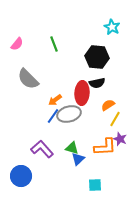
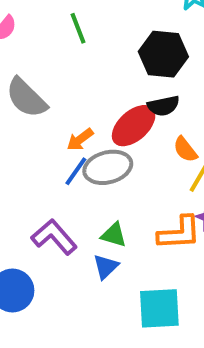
red ellipse: (82, 93) -> (134, 126), turned 45
orange semicircle: (108, 105) -> (185, 149), turned -96
blue triangle: (78, 159) -> (106, 267), moved
cyan square: (95, 185) -> (159, 308), size x1.6

